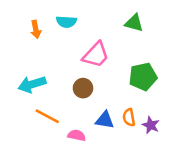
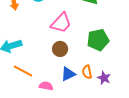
brown circle: (83, 88) -> (60, 49), moved
blue triangle: (105, 120) -> (68, 74), turned -35

